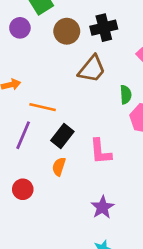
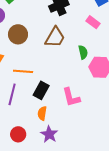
brown circle: (67, 31) -> (18, 34), moved
purple star: (102, 207) -> (49, 134), moved

